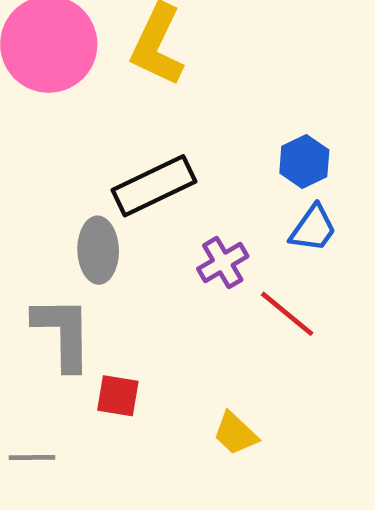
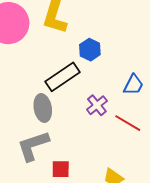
blue hexagon: (304, 161) -> (90, 50), moved
gray L-shape: (63, 333) -> (33, 146), turned -99

